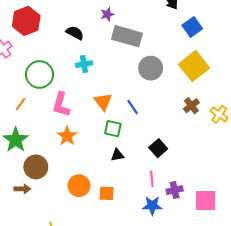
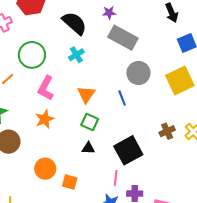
black semicircle: (75, 33) -> (74, 23), size x1.5
cyan cross: (84, 64) -> (76, 55), turned -35
brown cross: (191, 106) -> (167, 131), moved
blue line: (133, 107) -> (122, 98), moved
black square: (158, 148) -> (128, 150), size x1.6

